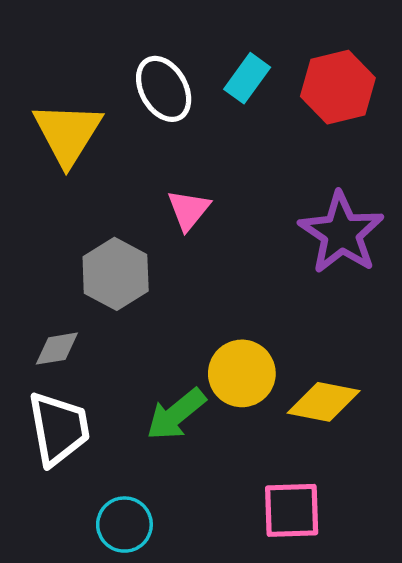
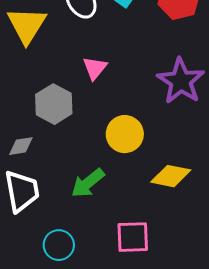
yellow circle: (242, 373) -> (125, 134), moved
pink square: (292, 510) -> (133, 237), moved

